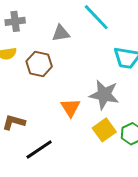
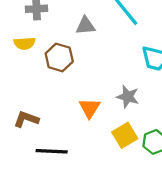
gray star: (104, 95) -> (128, 97), size x0.7
black line: (39, 150) -> (52, 151), turned 32

